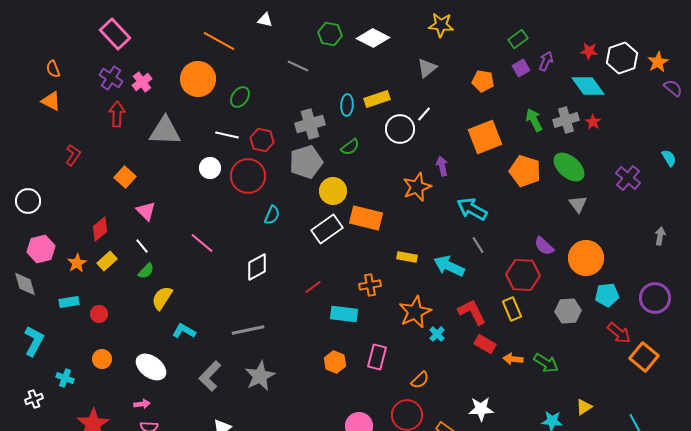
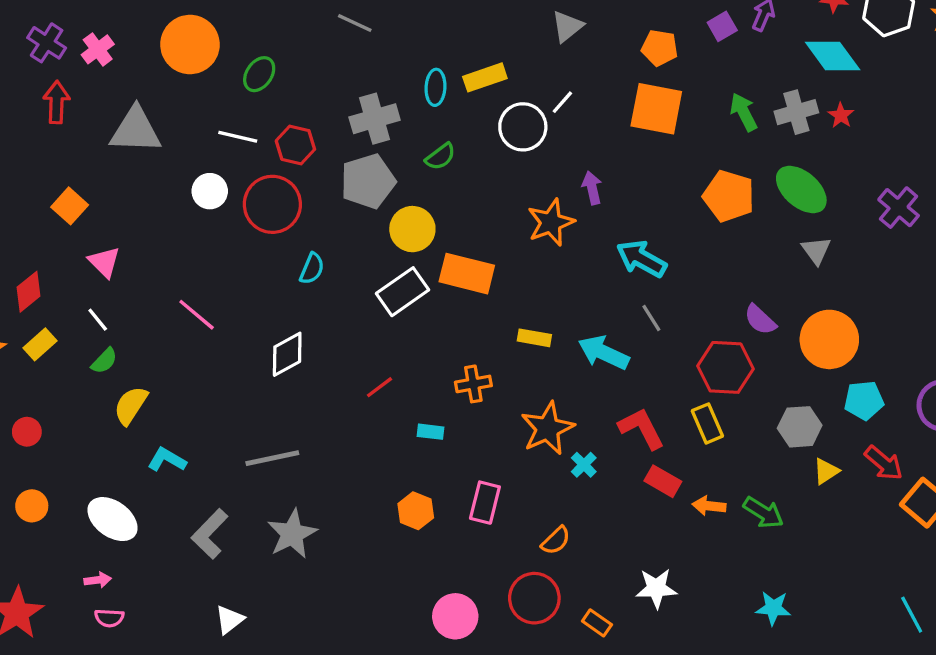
orange square: (485, 137) -> (656, 109), moved, turned 32
cyan rectangle: (344, 314) -> (431, 432), size x0.6
yellow triangle: (584, 407) -> (826, 471), moved

